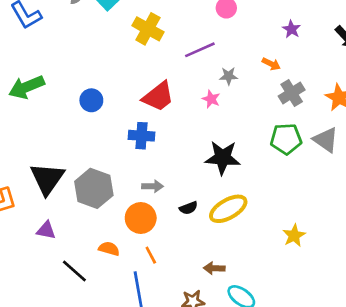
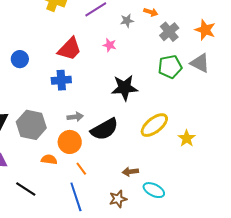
gray star: (229, 76) -> (127, 21), moved
black semicircle: (188, 208) -> (104, 129), size x2.0
yellow ellipse: (228, 209) -> (154, 125), moved
orange semicircle: (109, 249) -> (49, 159), moved

